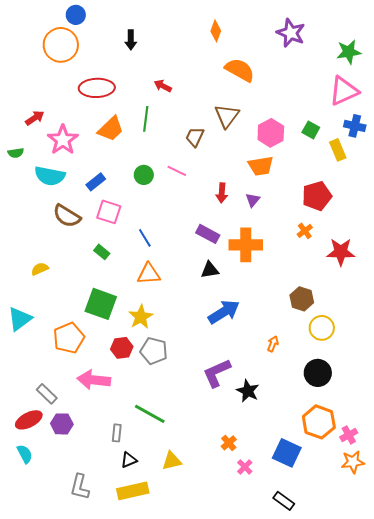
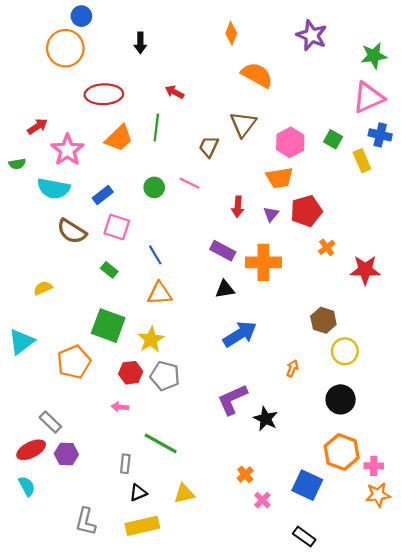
red pentagon: (317, 196) -> (306, 211), moved
pink arrow: (94, 380) -> (120, 407), moved, size x0.5
pink cross: (349, 435) -> (374, 466), turned 30

